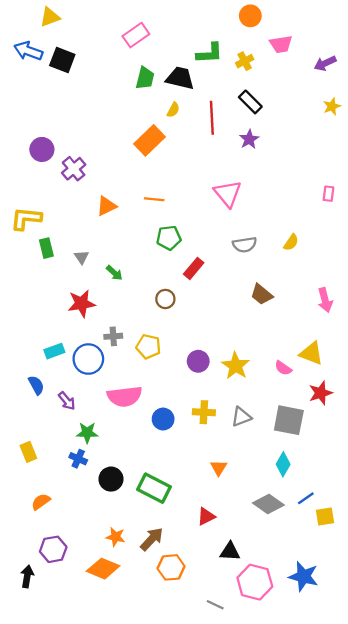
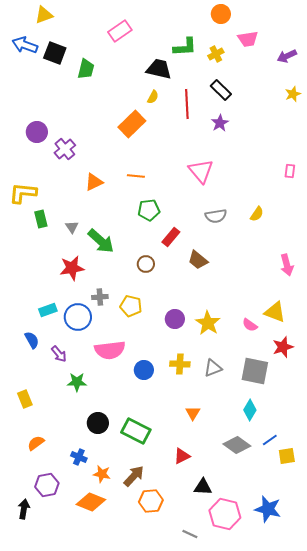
green trapezoid: (145, 78) -> (86, 69), moved
green arrow: (114, 273) -> (101, 241), size x1.8
brown trapezoid: (262, 294) -> (198, 260), moved
blue cross: (78, 459) -> (79, 457), moved

